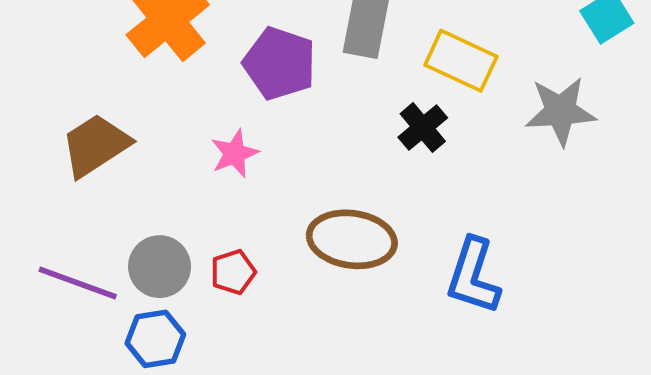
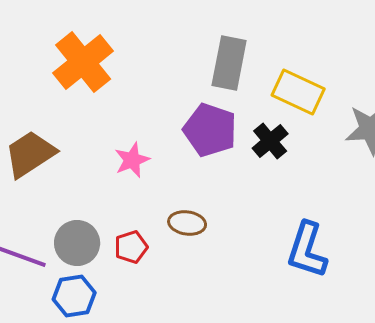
purple pentagon: (280, 63) -> (210, 130), moved
brown ellipse: (352, 239) -> (187, 223), moved, size x0.6

